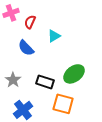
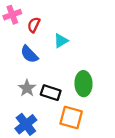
green ellipse: (74, 74) -> (83, 84), turned -55
gray star: (13, 80) -> (27, 88), moved

